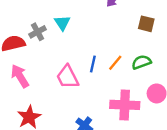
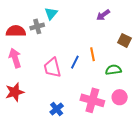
cyan triangle: (62, 23) -> (51, 13), moved
orange line: (115, 63) -> (92, 54), moved, turned -64

